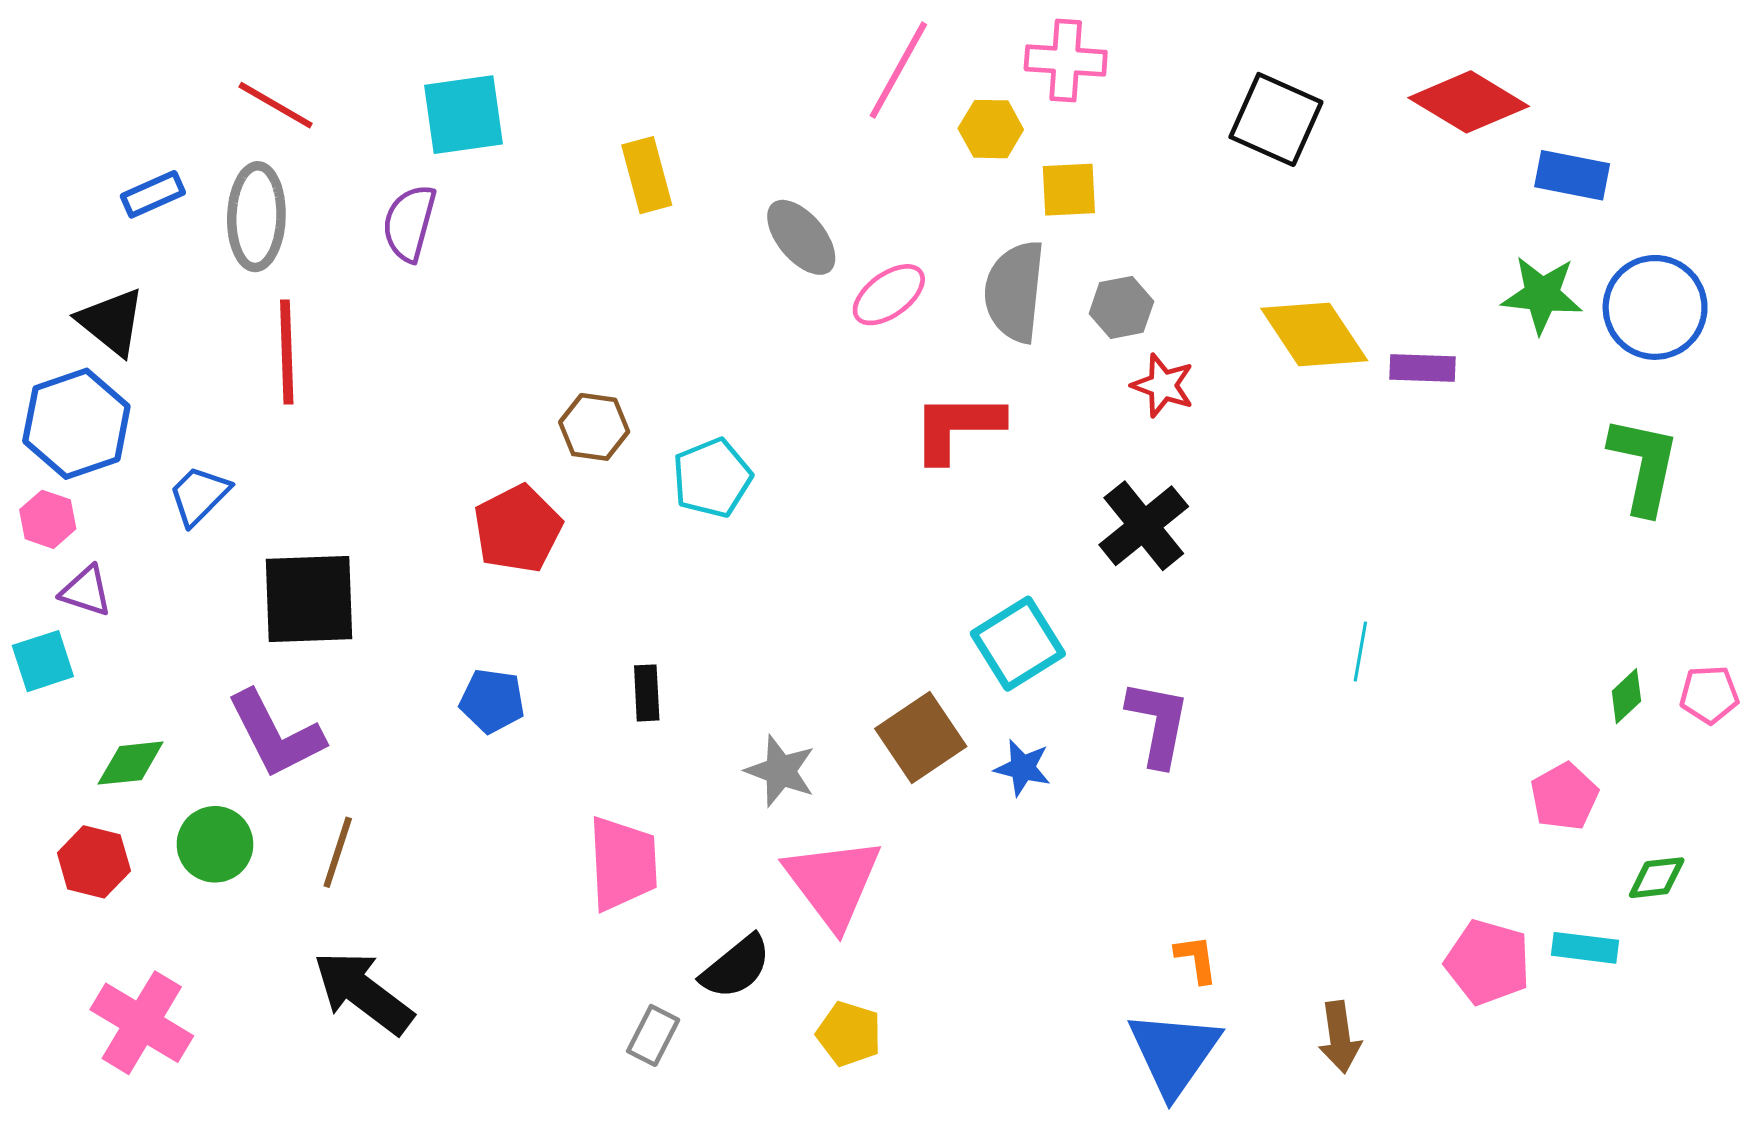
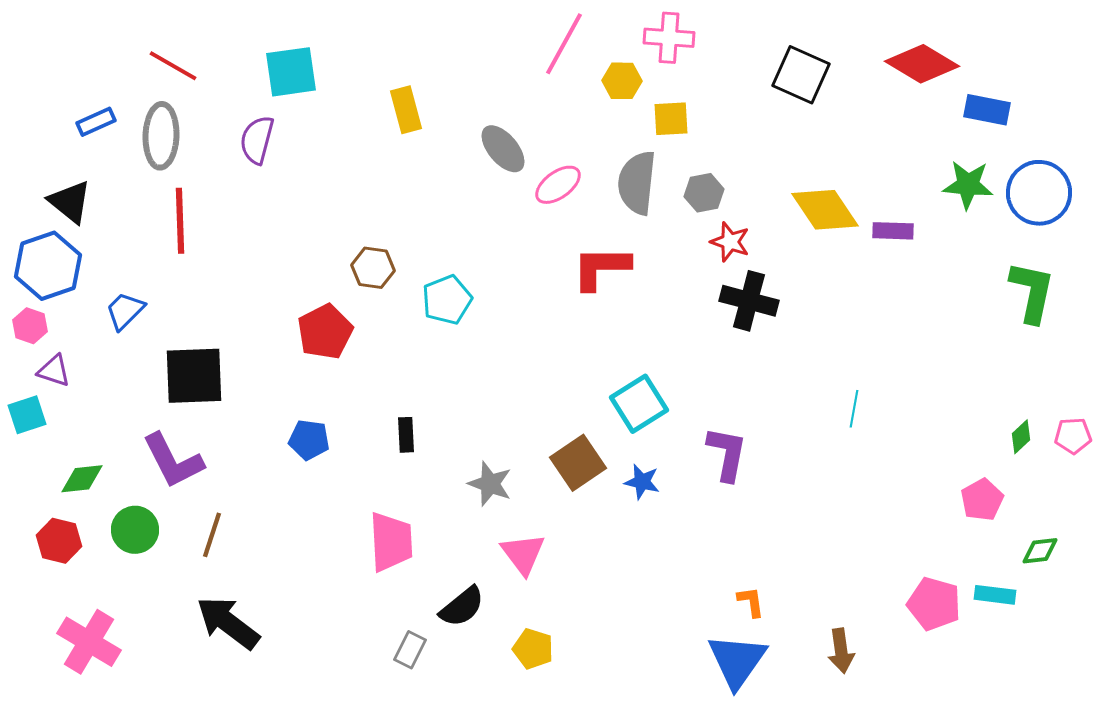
black cross: (1144, 526) -> (749, 301), moved, turned -36
pink triangle: (833, 883) -> (523, 554), size x0.7

